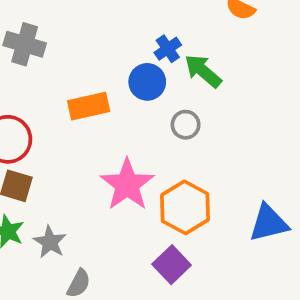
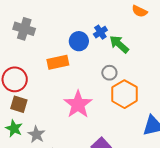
blue circle: (147, 82) -> (79, 41), moved
orange hexagon: (185, 207) -> (125, 94), moved

